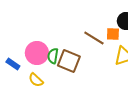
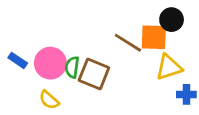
orange square: (113, 34) -> (154, 37), size x1.5
blue rectangle: (13, 64) -> (18, 60), moved

